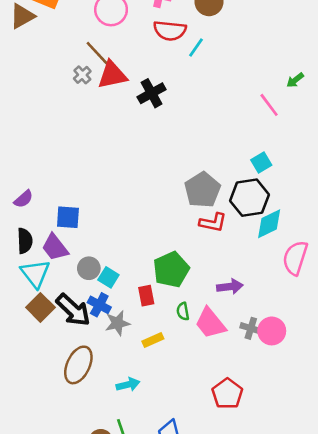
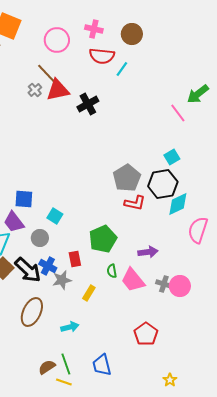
green arrow: (295, 80) -> (198, 94), size x1.6
cyan square: (108, 277) -> (55, 216), moved
red rectangle: (146, 296) -> (75, 259), moved
yellow rectangle: (153, 340) -> (89, 293), turned -35

